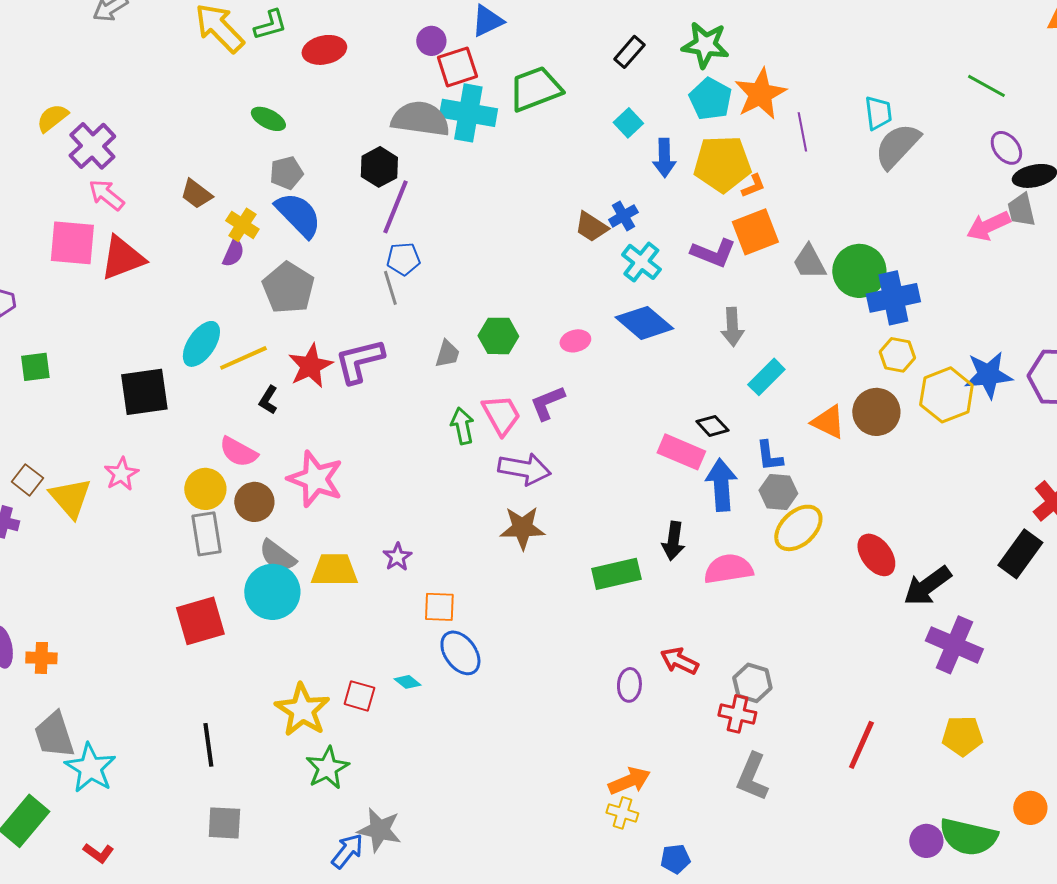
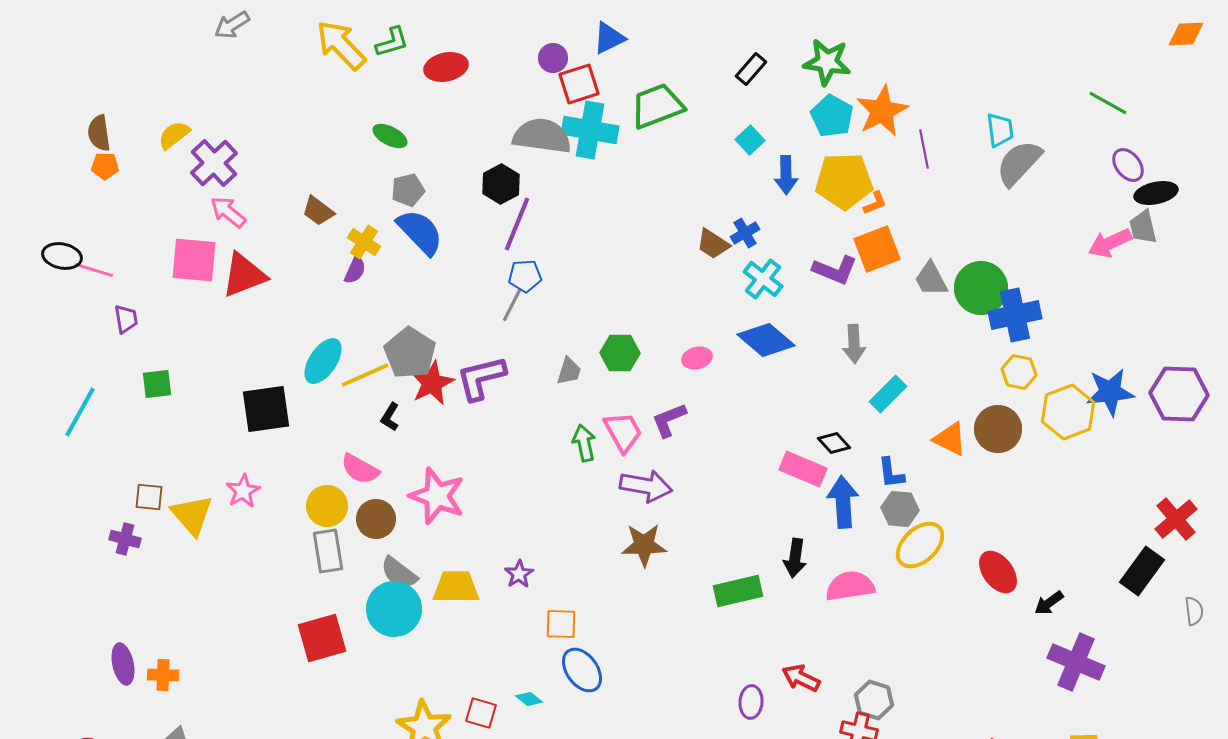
gray pentagon: (288, 288) -> (410, 353), moved
gray line: (390, 288) -> (512, 305), turned 44
brown square: (27, 480) -> (149, 497), turned -32
black arrow: (927, 586) -> (1049, 603), size x0.6

